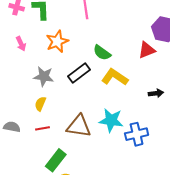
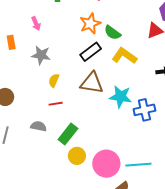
orange star: (57, 41) -> (90, 24), moved
gray star: (44, 76) -> (41, 55), moved
brown triangle: (79, 126) -> (92, 83), moved
gray semicircle: (12, 127) -> (39, 126), moved

